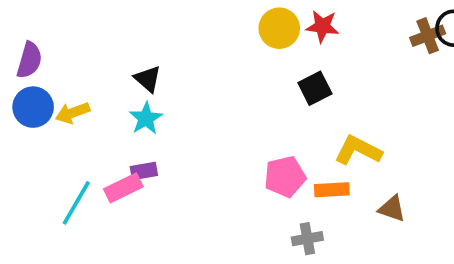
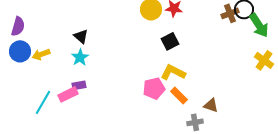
yellow L-shape: (358, 150) -> (173, 72), moved
orange rectangle: (332, 190) -> (179, 95), turned 48
gray cross: (307, 239) -> (195, 122), moved

